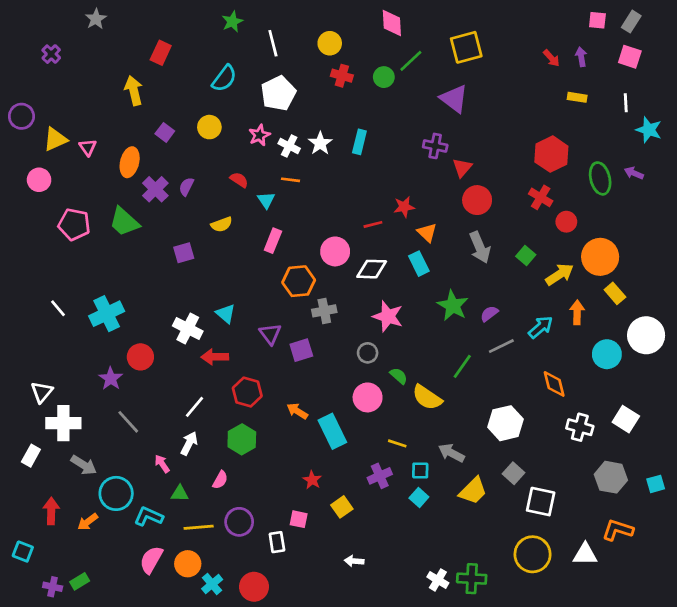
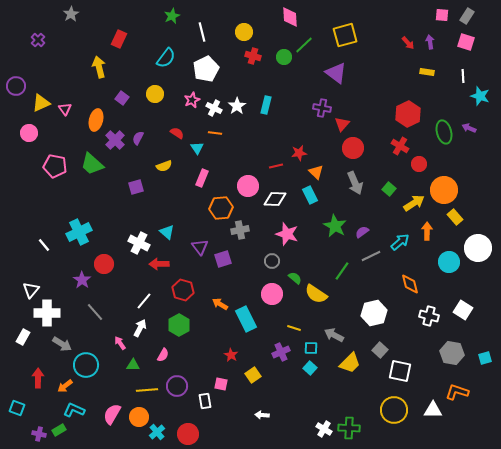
white line: (58, 308) -> (44, 245), moved
cyan L-shape: (149, 516) -> (74, 410), moved

